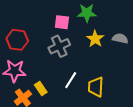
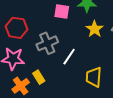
gray cross: (59, 46) -> (47, 43), moved
white line: (71, 80) -> (69, 57), moved

